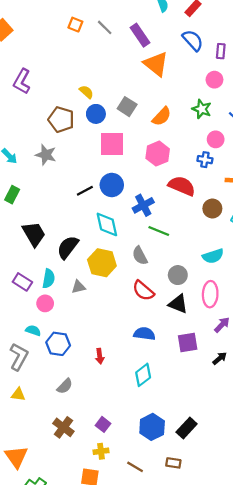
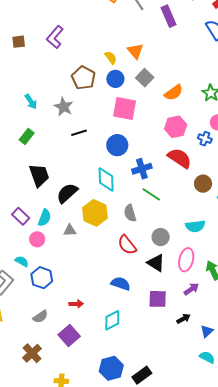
orange triangle: (156, 64) -> (135, 51), moved, size x0.7
pink hexagon: (158, 154) -> (176, 127), moved
black line: (85, 191) -> (79, 133), moved
red arrow: (100, 356) -> (76, 304), moved, turned -96
purple square: (103, 424) -> (69, 336), moved, size x1.5

